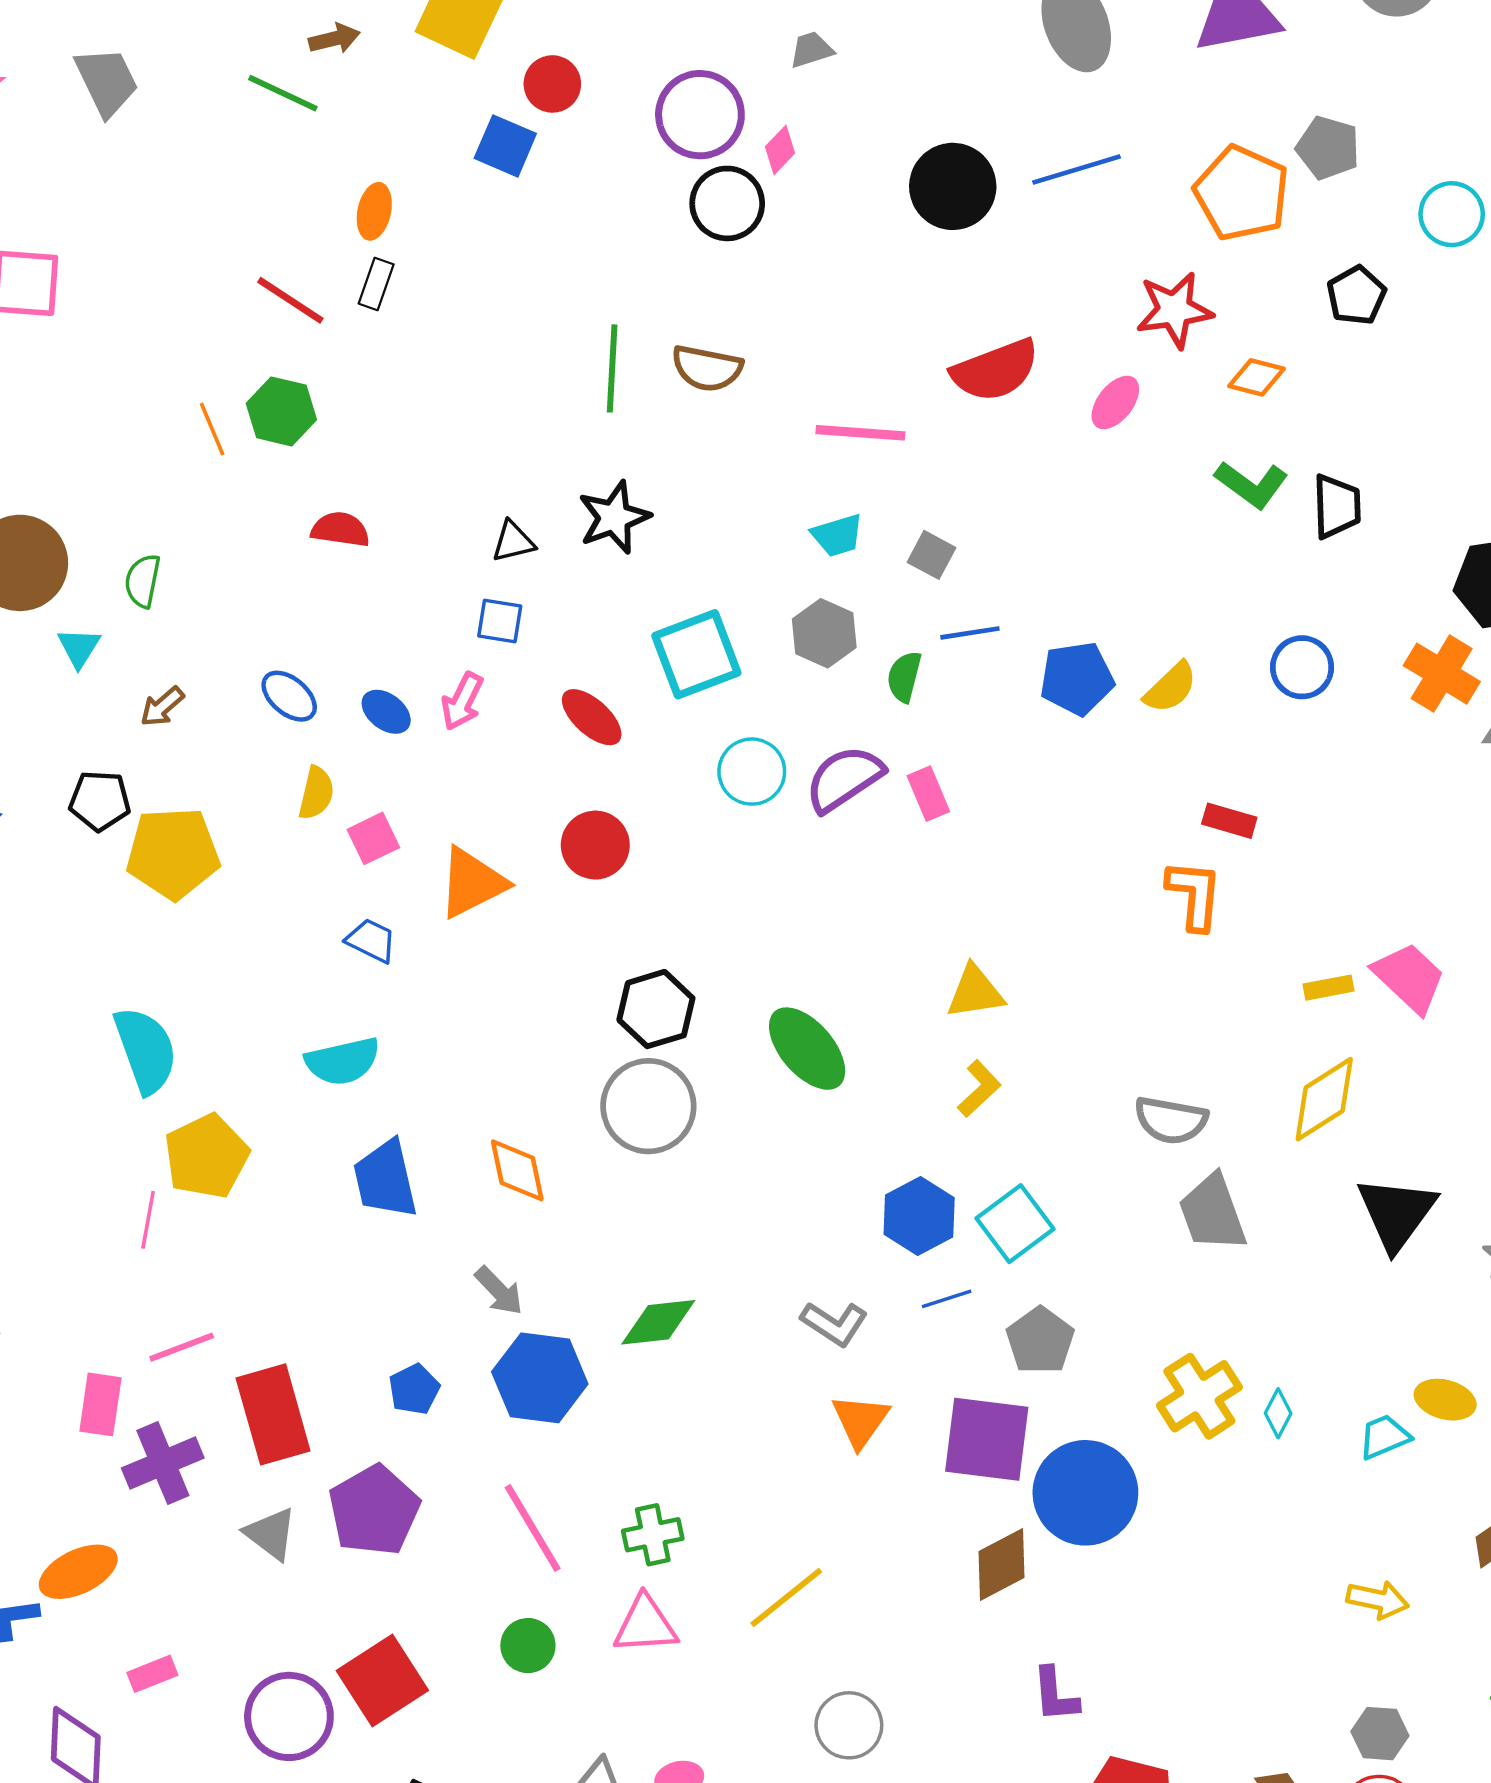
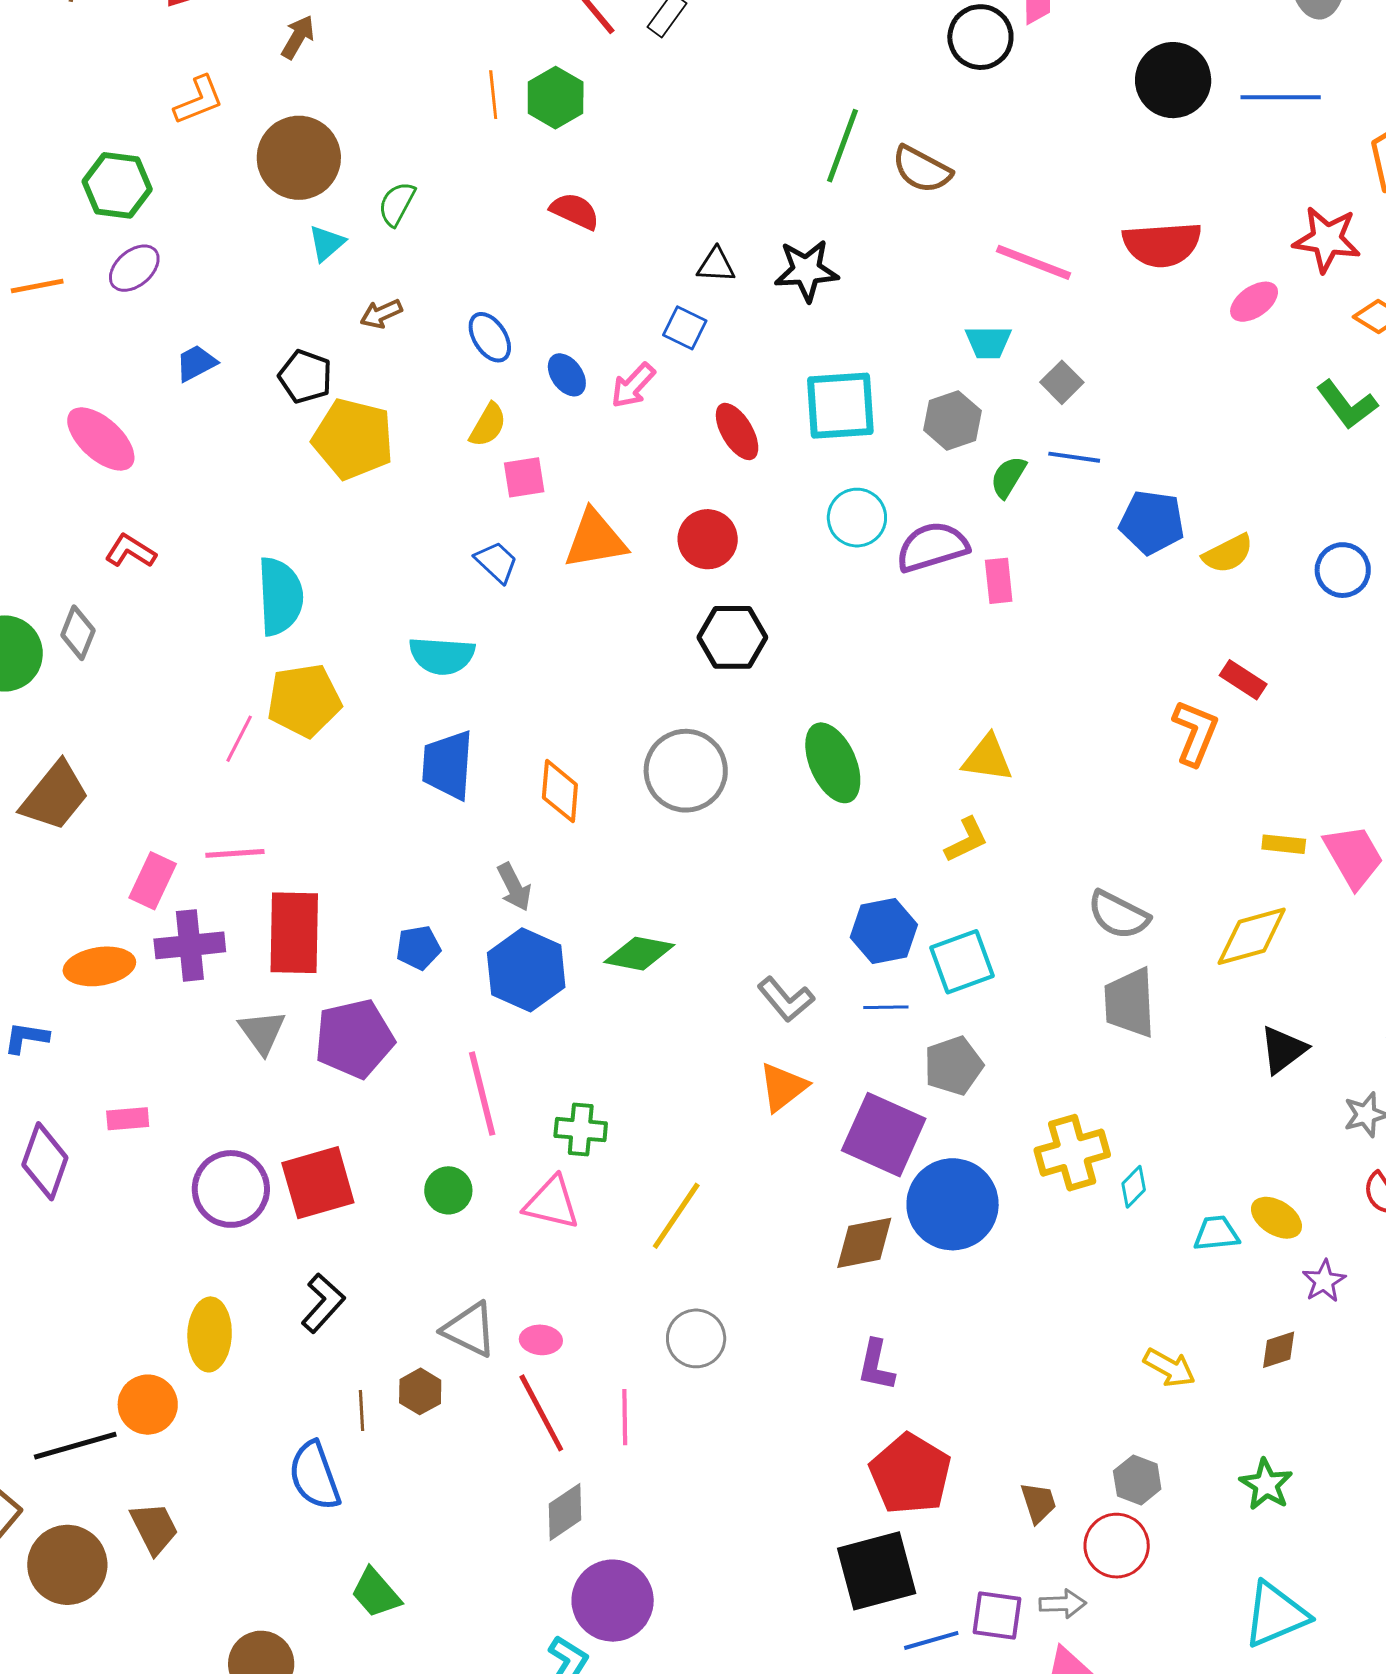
black hexagon: (656, 1009) -> (732, 637), moved
black triangle: (1396, 1213) -> (1283, 1050), size x0.7
orange ellipse: (78, 1572) -> (99, 966), moved
yellow line: (786, 1597) -> (676, 1216), turned -34

